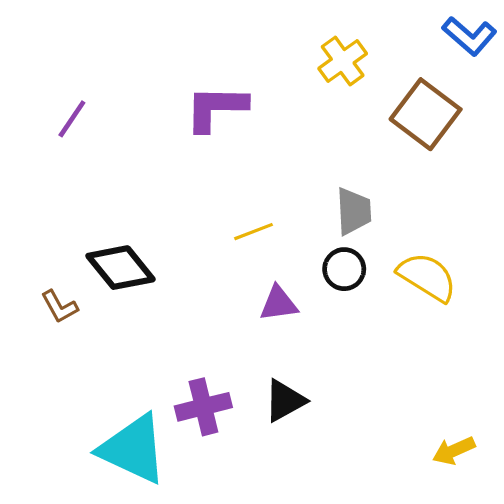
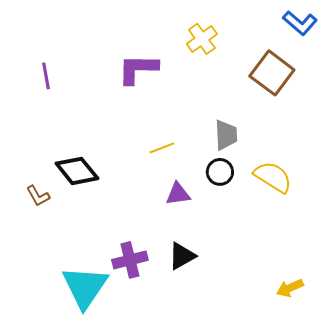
yellow cross: (343, 61) -> (202, 39), moved
purple line: (72, 119) -> (46, 76), turned -44
cyan triangle: (133, 449) -> (85, 287), turned 39

